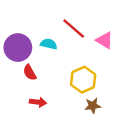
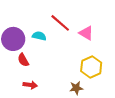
yellow hexagon: (83, 80) -> (91, 67), moved

